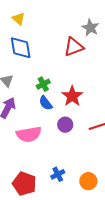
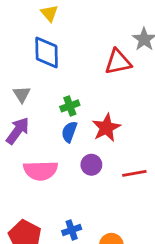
blue semicircle: (46, 103) -> (69, 132), turned 49

